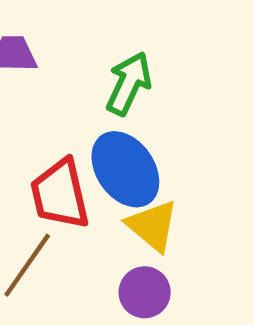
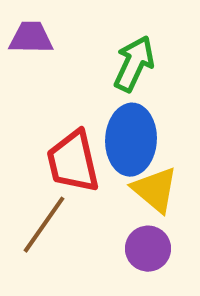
blue ellipse: (125, 169) -> (131, 140), turned 38

